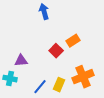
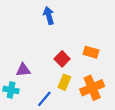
orange rectangle: (73, 41) -> (91, 52), moved, turned 48
yellow rectangle: (59, 85) -> (64, 82), moved

